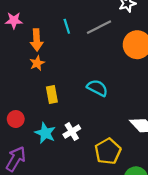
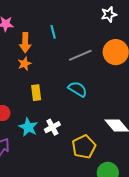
gray line: (99, 27) -> (80, 55), moved

